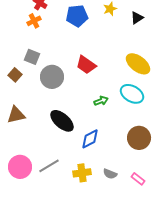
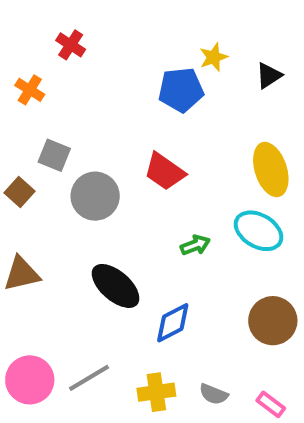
blue pentagon: (77, 16) -> (181, 90), moved
orange cross: (34, 21) -> (30, 90), moved, turned -32
yellow ellipse: (138, 64) -> (271, 170), turned 35

